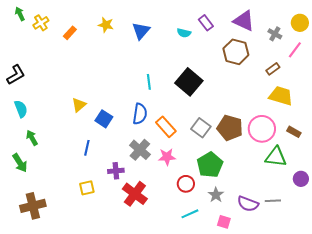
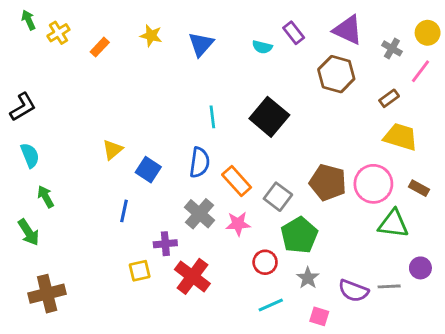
gray square: (201, 128) -> (278, 197), moved
purple circle: (301, 179) -> (420, 268), moved
yellow square: (87, 188) -> (140, 271), moved

